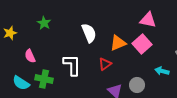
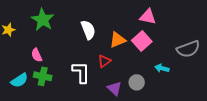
green star: (44, 23) -> (43, 20), size x1.6
pink semicircle: (30, 56) -> (37, 55), moved
white L-shape: (72, 65) -> (81, 72), moved
cyan semicircle: (21, 83) -> (19, 80), turned -66

